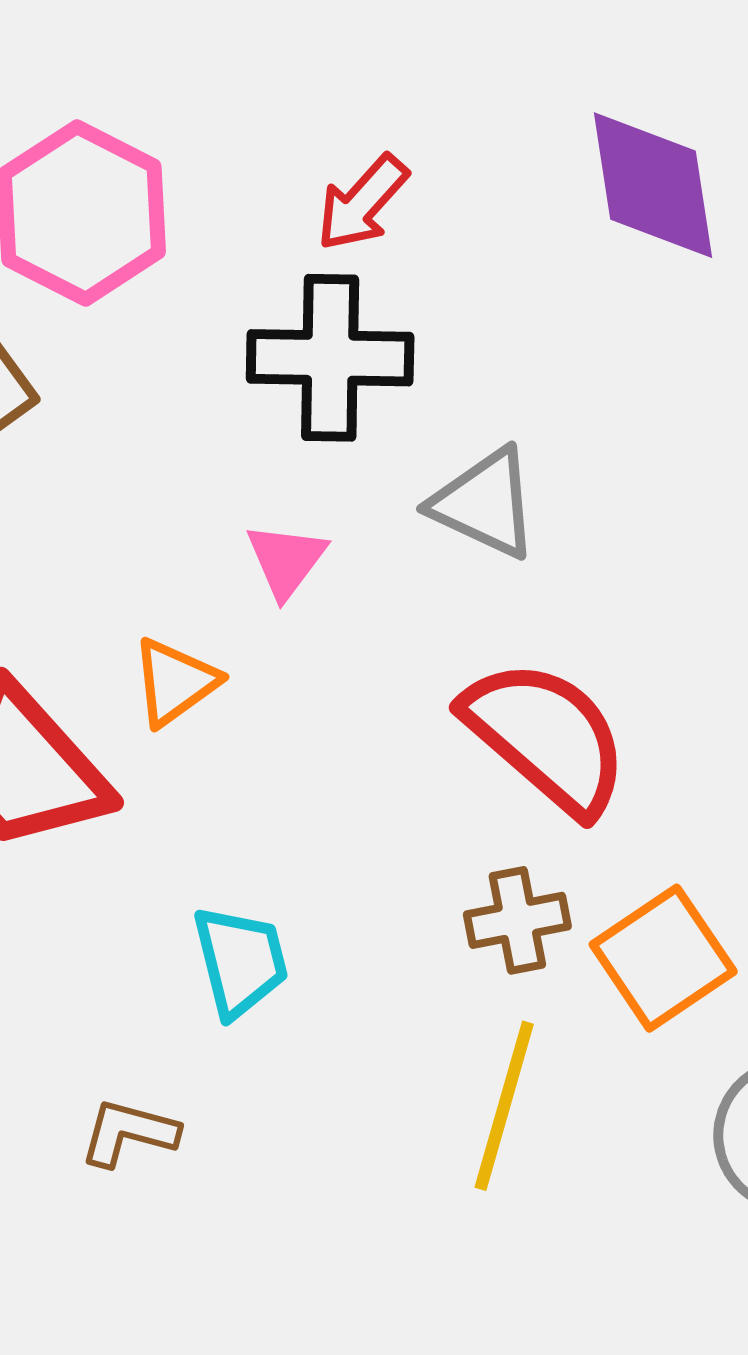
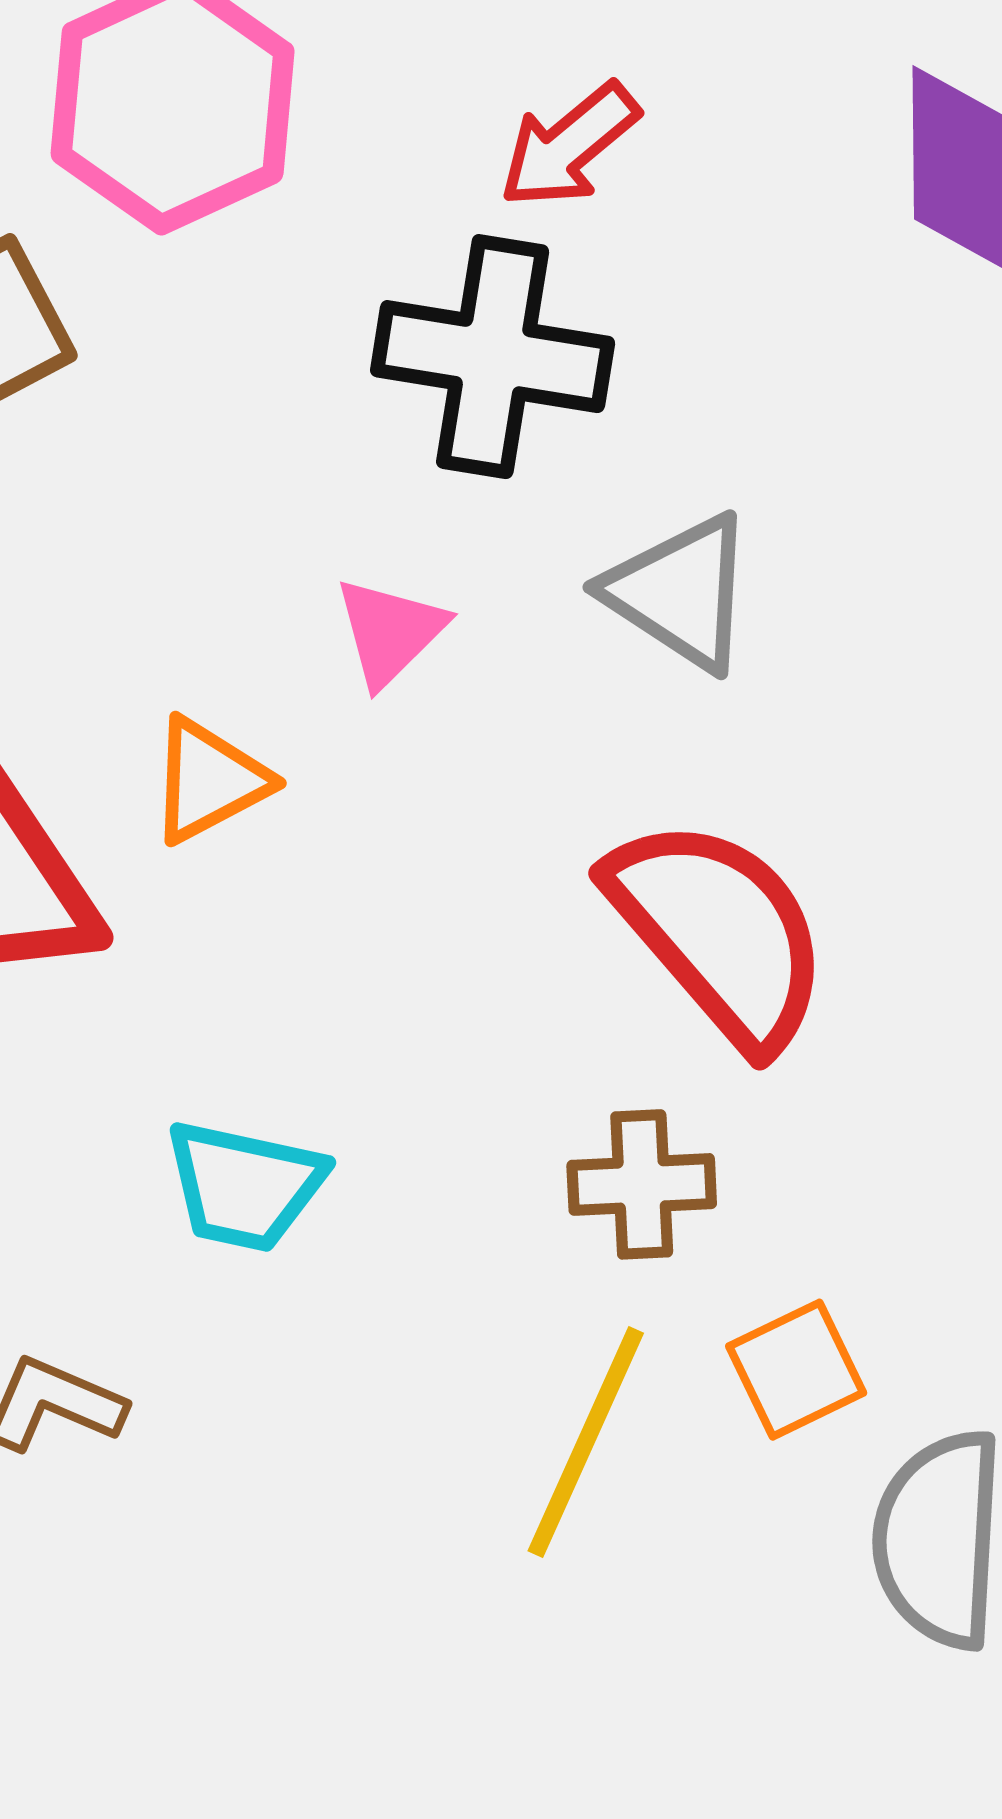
orange square: (663, 958) -> (796, 1370), moved, size x0.7
cyan trapezoid: (240, 961) -> (244, 1186), turned 108

